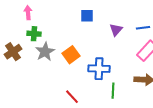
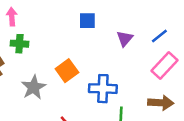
blue line: (143, 28) -> (159, 36), turned -32
gray star: (45, 52) -> (34, 87), moved

